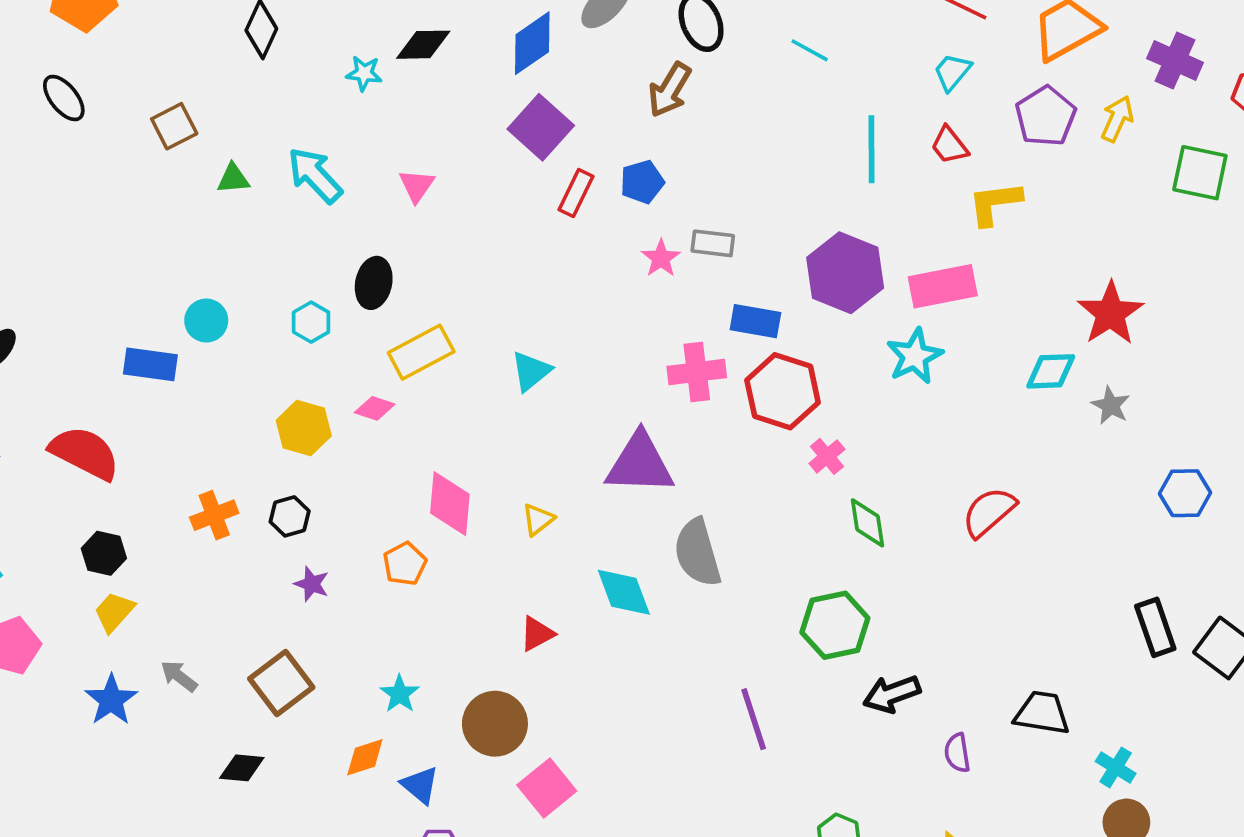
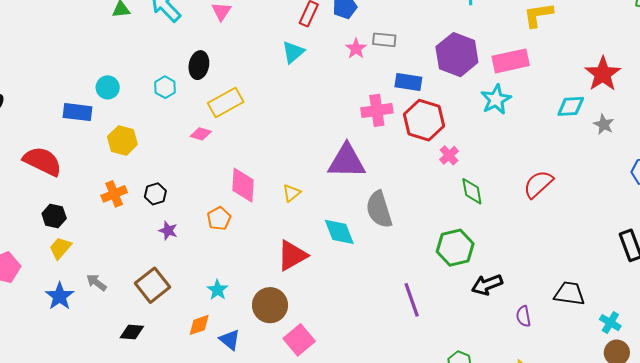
cyan triangle: (531, 371) -> (293, 52), moved
yellow hexagon: (304, 428) -> (122, 141), moved
red triangle: (537, 634) -> (292, 255), size x1.6

